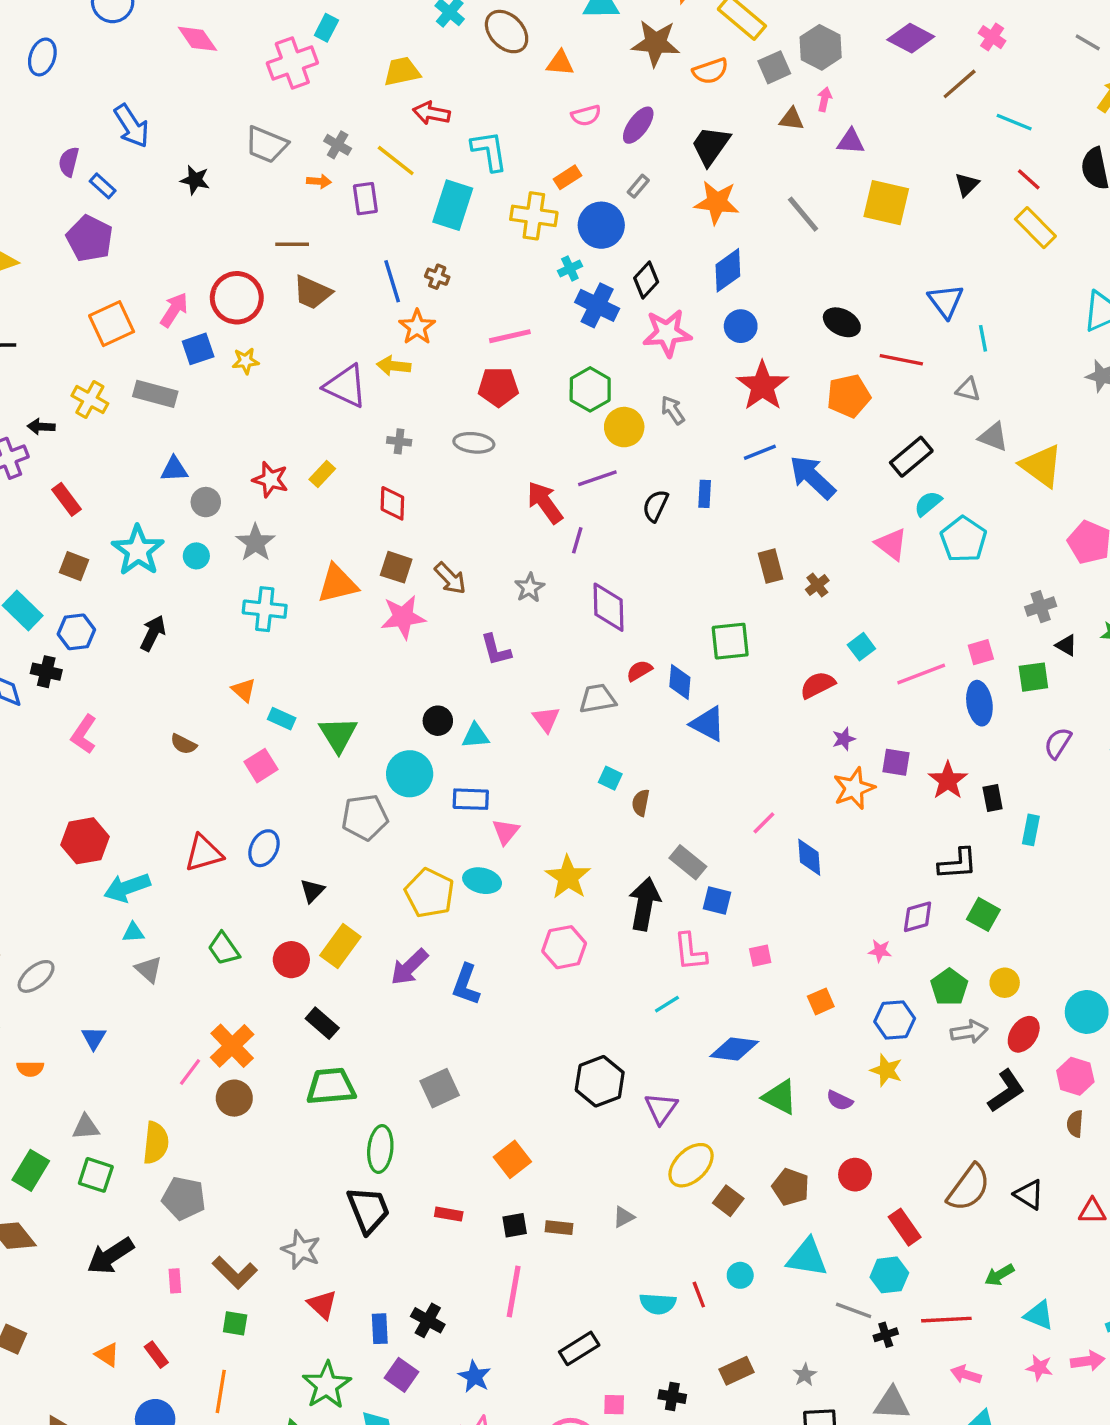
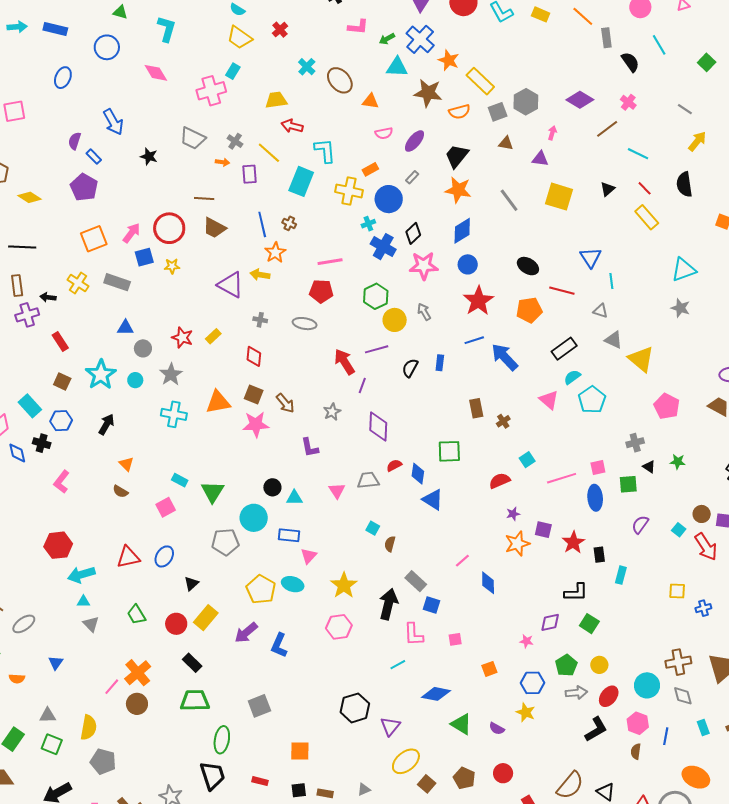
pink arrow: (824, 99) -> (552, 133), moved
orange triangle: (244, 690) -> (126, 464), moved
orange square: (512, 1159) -> (300, 751), turned 35

